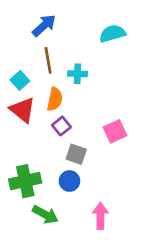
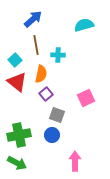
green arrow: (45, 215) -> (17, 163), moved

